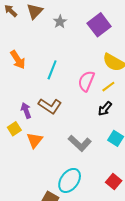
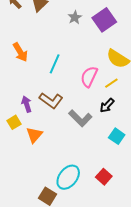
gray star: (60, 22) -> (75, 17), moved
gray L-shape: (80, 143) -> (80, 118), moved
red square: (114, 181) -> (104, 177), moved

